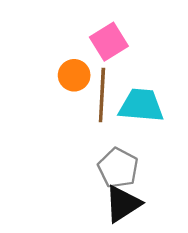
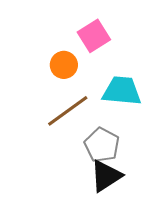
brown line: (102, 95) -> (68, 111), moved, turned 51

